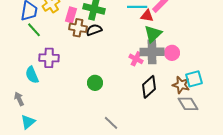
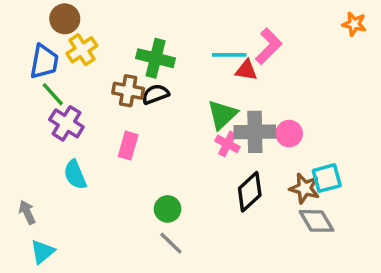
pink rectangle: (71, 15) -> (128, 146), moved
green triangle: (153, 34) -> (222, 115), moved
purple cross: (49, 58) -> (66, 123), moved, turned 30
cyan semicircle: (32, 75) -> (75, 175), moved
green circle: (95, 83) -> (168, 209), moved
gray line: (111, 123) -> (171, 243), moved

